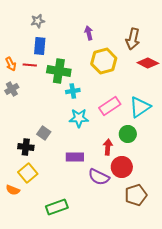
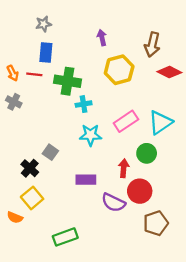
gray cross: (12, 89) -> (14, 102), turned -32
black cross: (26, 147) -> (30, 168), turned 35

